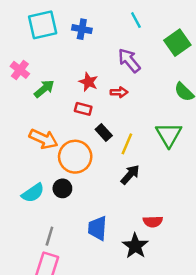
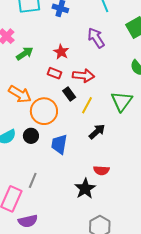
red arrow: (119, 92) -> (83, 76), moved, size x1.5
black arrow: (130, 175) -> (97, 132), moved
blue trapezoid: (97, 228) -> (59, 144), moved
gray line: (49, 236) -> (33, 180), moved

